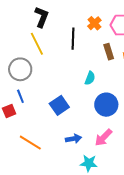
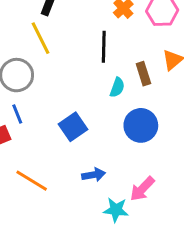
black line: (73, 39) -> (104, 47), moved
brown rectangle: (109, 52) -> (143, 74), moved
pink arrow: (103, 138) -> (142, 189), moved

